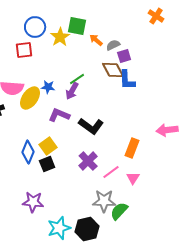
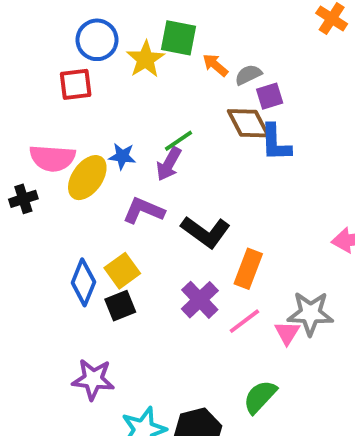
orange rectangle: (132, 148) -> (248, 269), moved
gray star: (104, 201) -> (310, 313), moved

